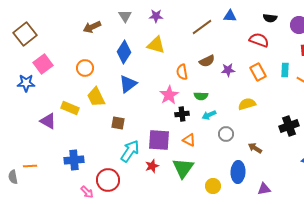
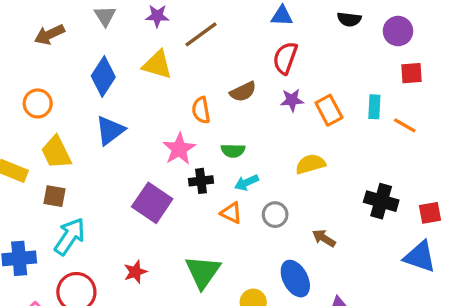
brown line: (202, 27) -> (201, 34), moved
red semicircle: (259, 40) -> (285, 58), moved, turned -90
purple star: (228, 70) -> (292, 100), moved
brown square: (118, 123) -> (55, 196), moved
black cross: (289, 126) -> (381, 201), turned 36
purple square: (159, 140) -> (152, 203), moved, turned 30
orange triangle: (189, 140) -> (231, 213), moved
cyan arrow: (130, 151) -> (70, 236), moved
red star: (152, 166) -> (135, 272), moved
blue ellipse: (238, 172) -> (295, 279), turned -30

